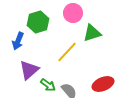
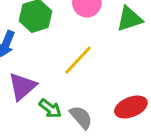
green triangle: (92, 33) -> (129, 19), moved

